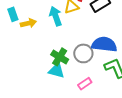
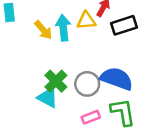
yellow arrow: (28, 23) -> (43, 30), moved, turned 49
pink rectangle: (85, 84) -> (91, 117), moved

